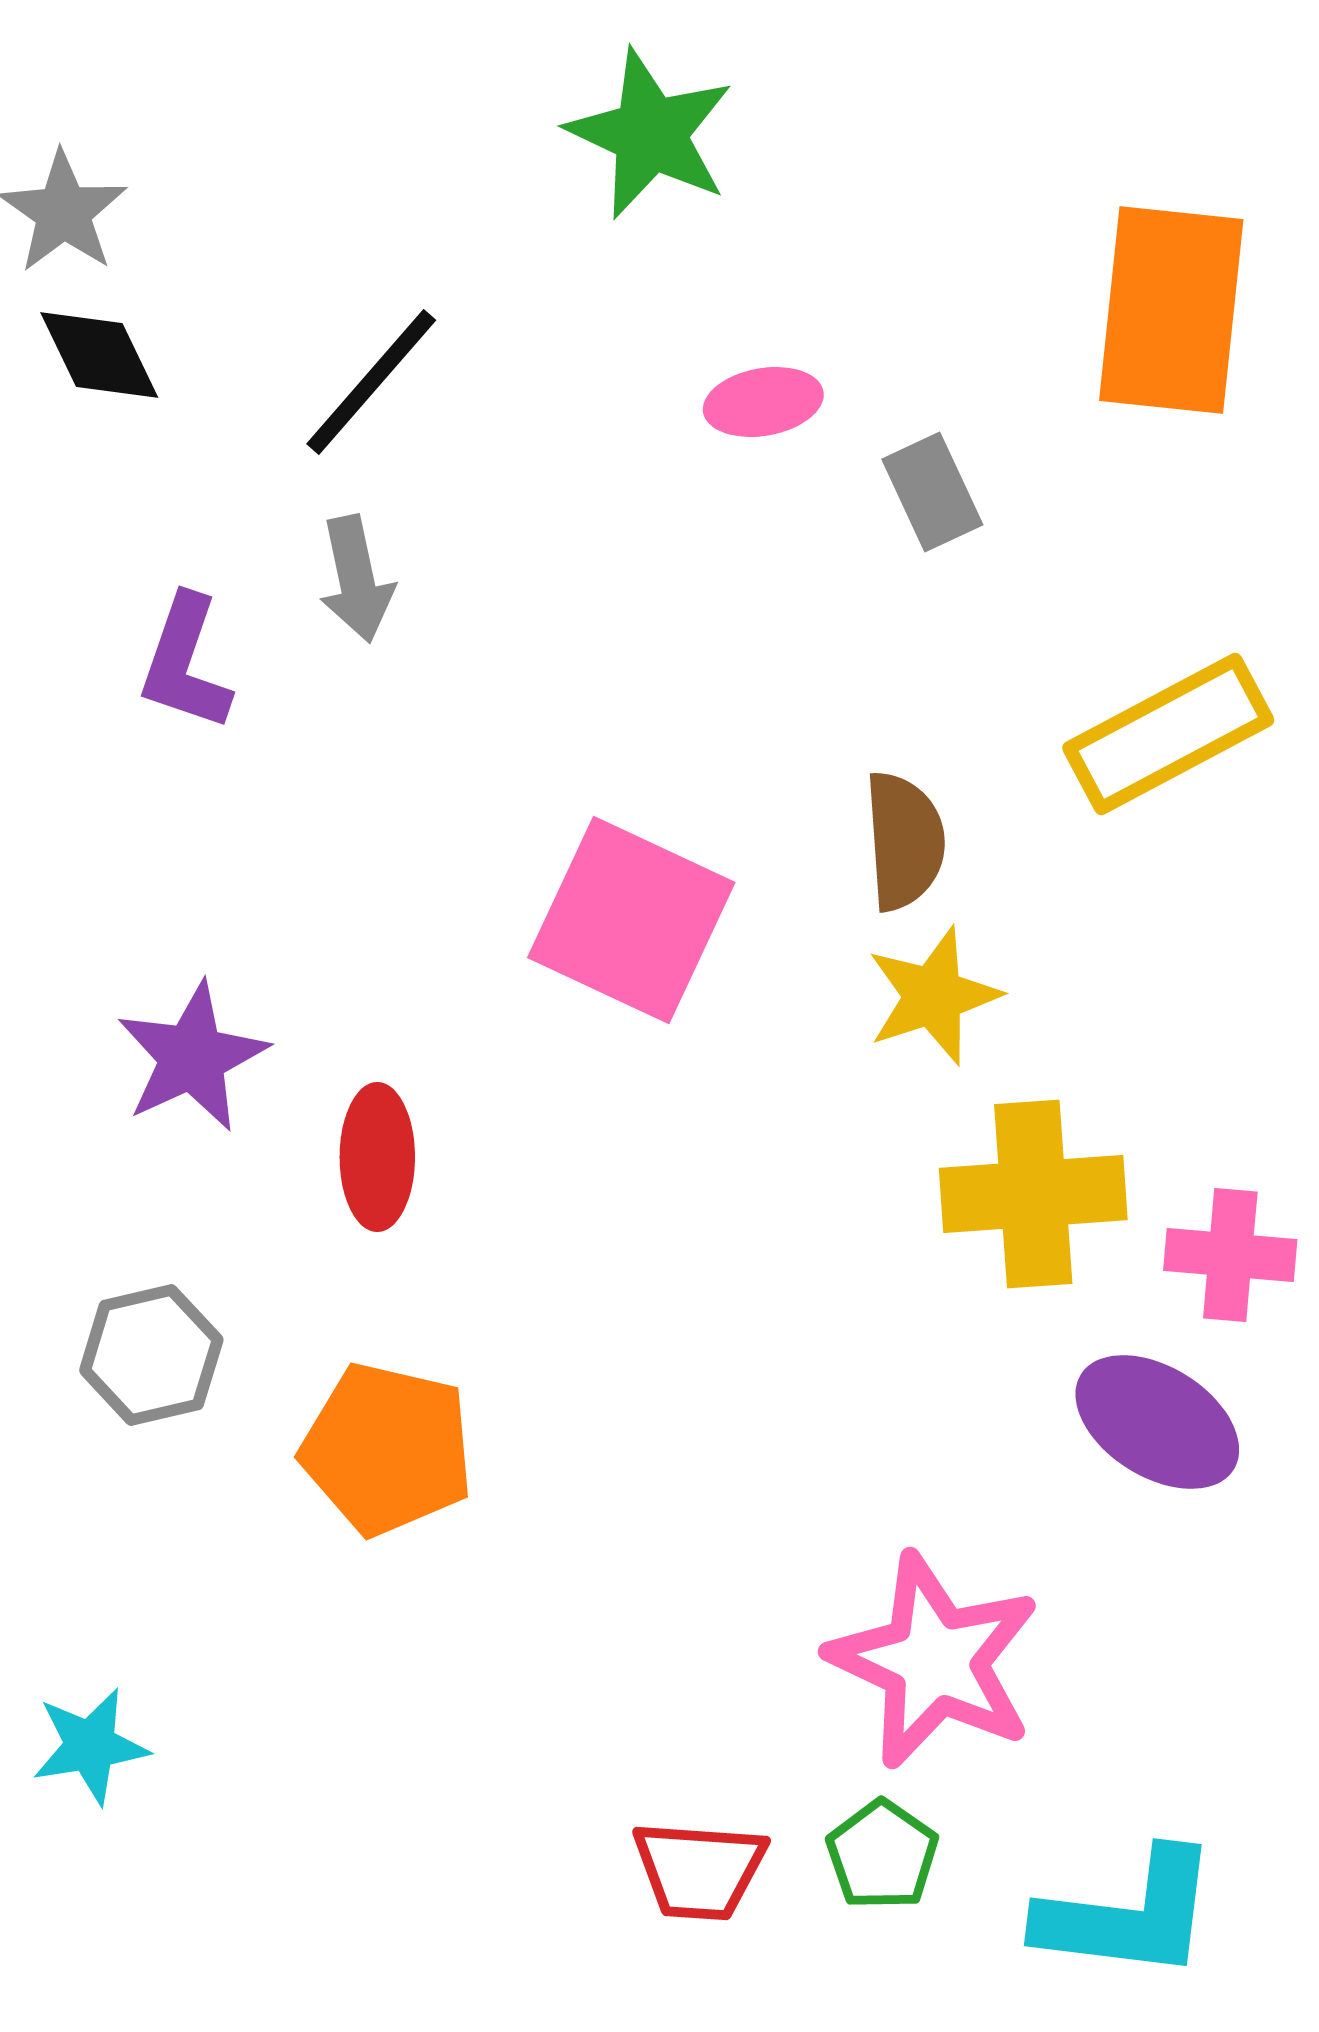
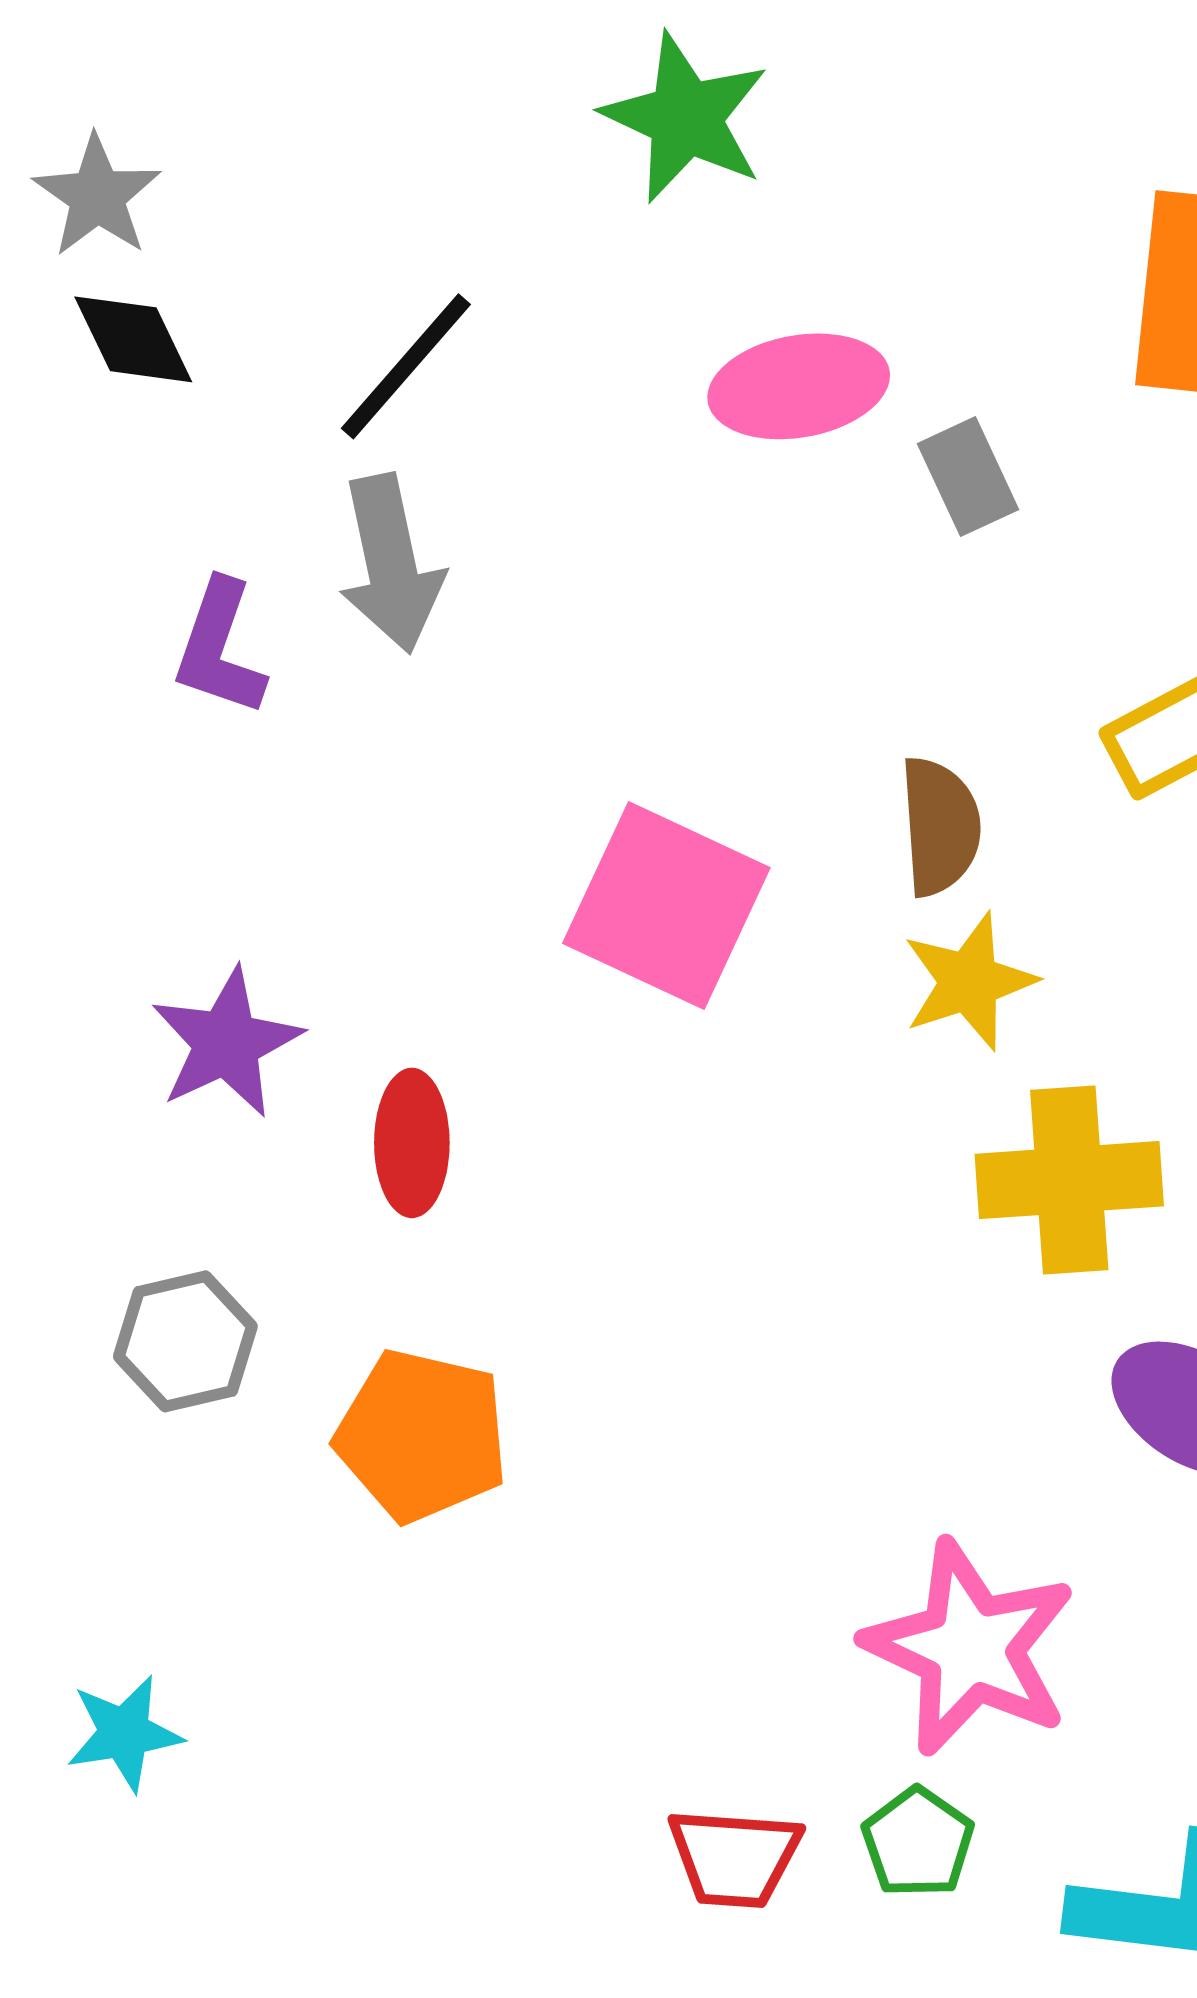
pink ellipse: (763, 402) -> (799, 386), size x1.5
gray arrow: (356, 579) -> (391, 564), size x1.4

